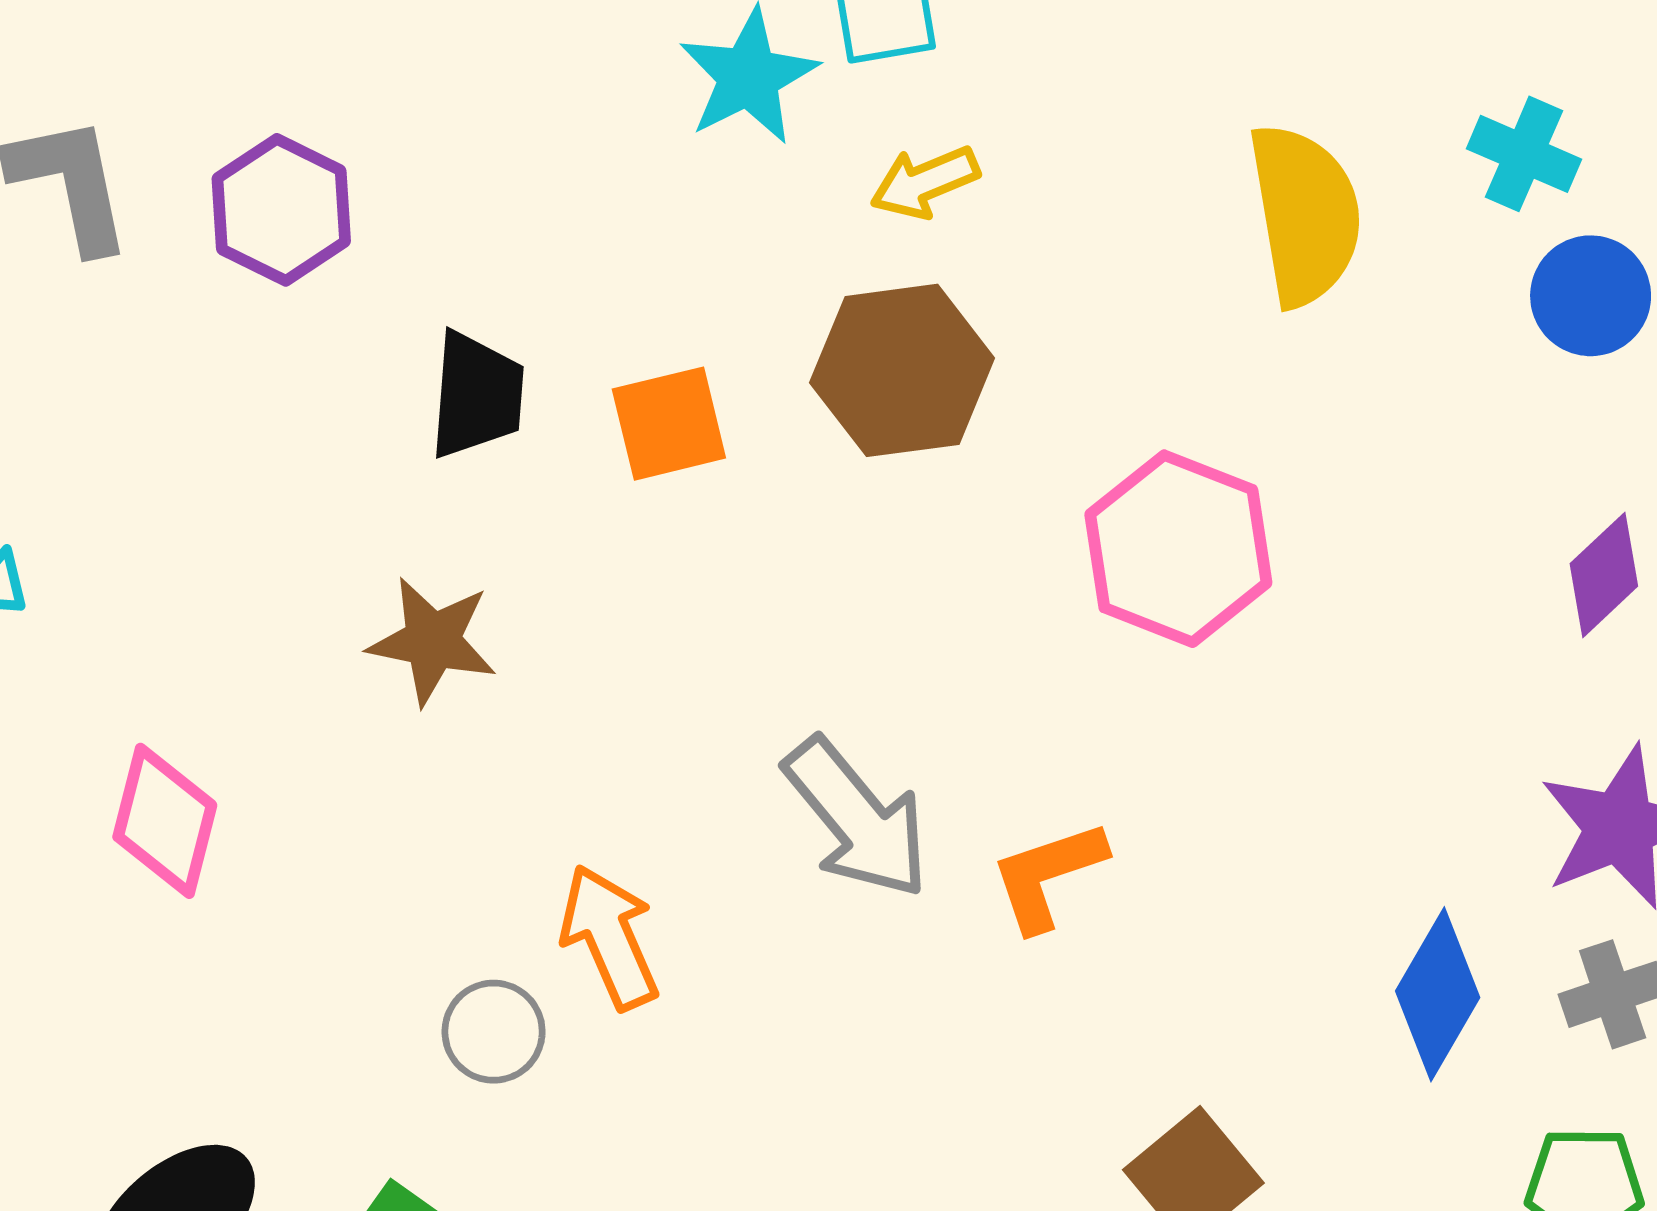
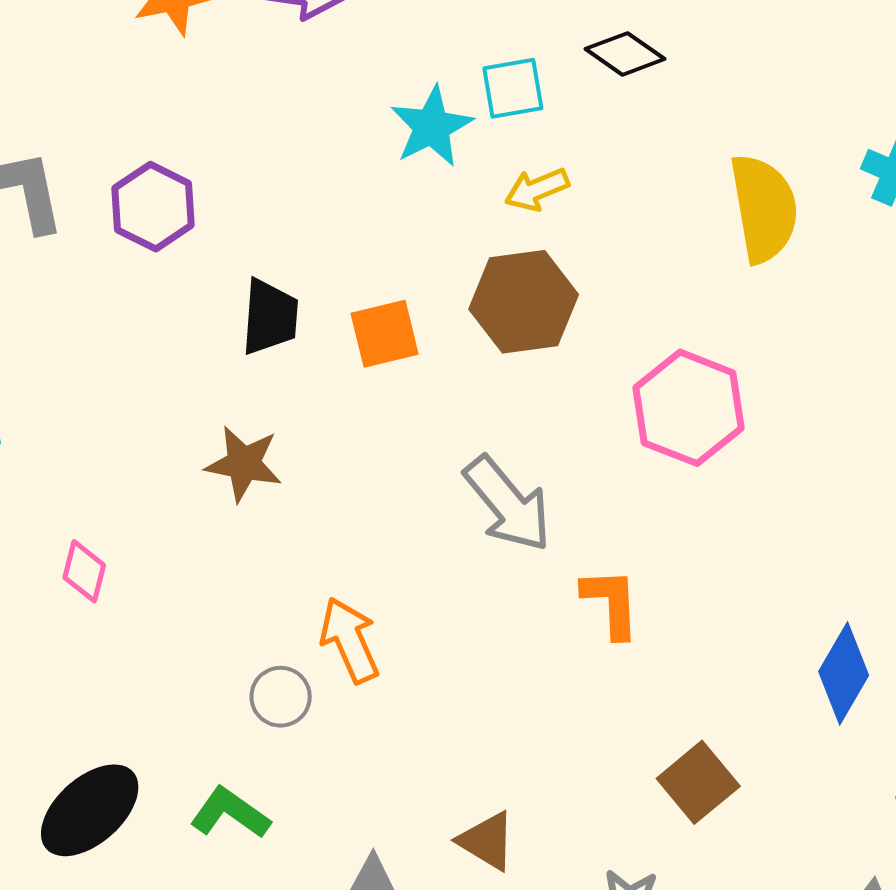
gray arrow: (857, 818) -> (508, 504), moved
pink diamond: (165, 821) -> (84, 571), size x0.7
orange L-shape: (1048, 875) -> (611, 603), turned 106

